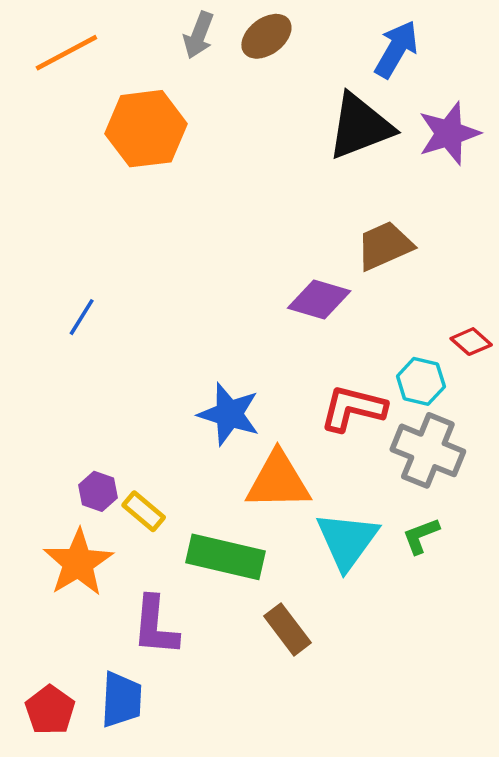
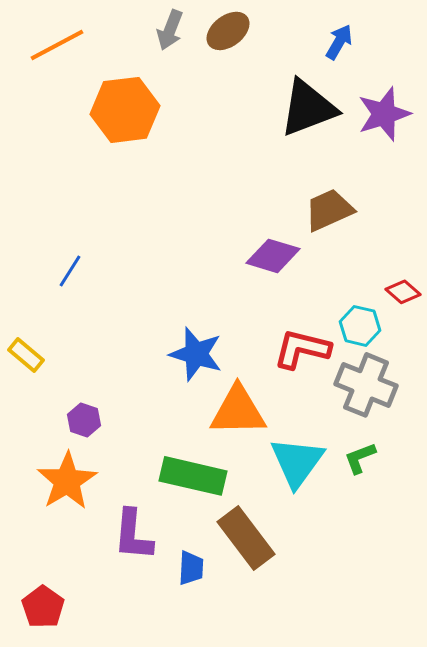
blue arrow: (396, 49) -> (339, 42), size x0.7
yellow rectangle: (144, 511) -> (26, 355), moved
brown rectangle: (288, 629) -> (246, 538), size x1.4
blue trapezoid: (121, 700) -> (191, 568), moved, size x0.7

